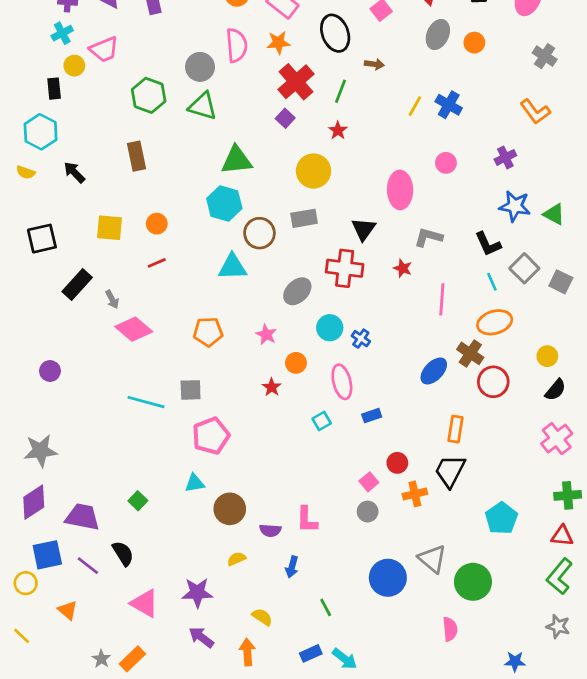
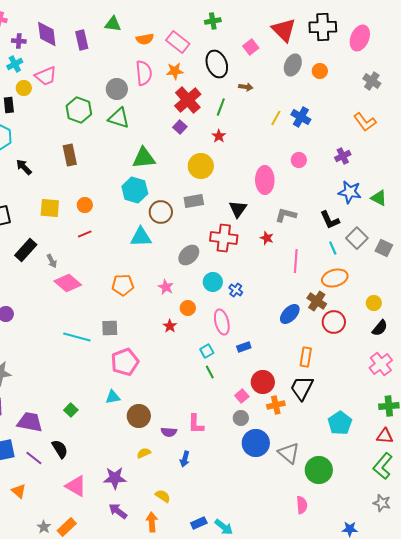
red circle: (397, 463) -> (263, 382), size x1.5
blue circle: (388, 578) -> (256, 443), moved
green line: (326, 607) -> (210, 372), moved

